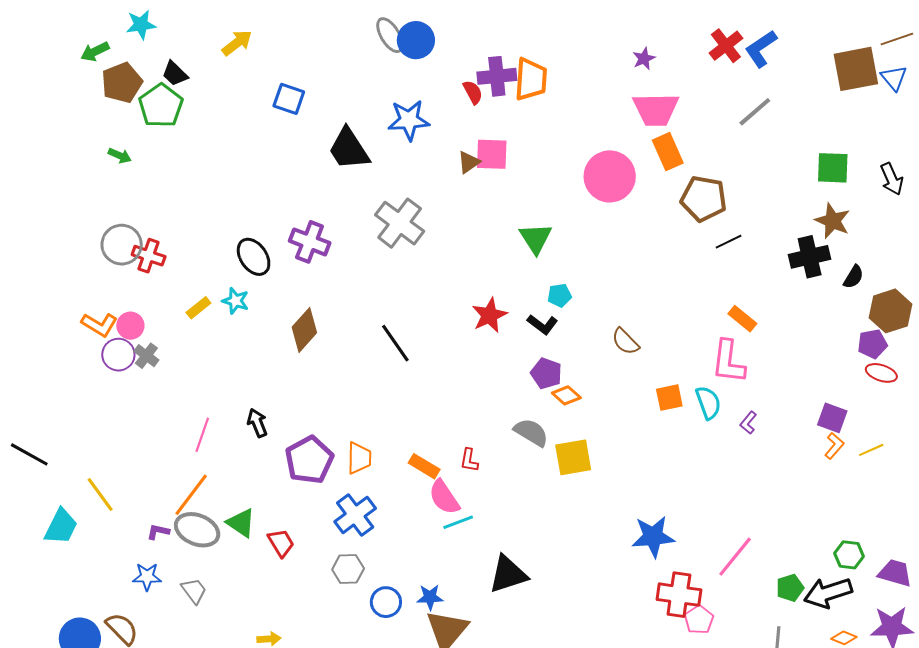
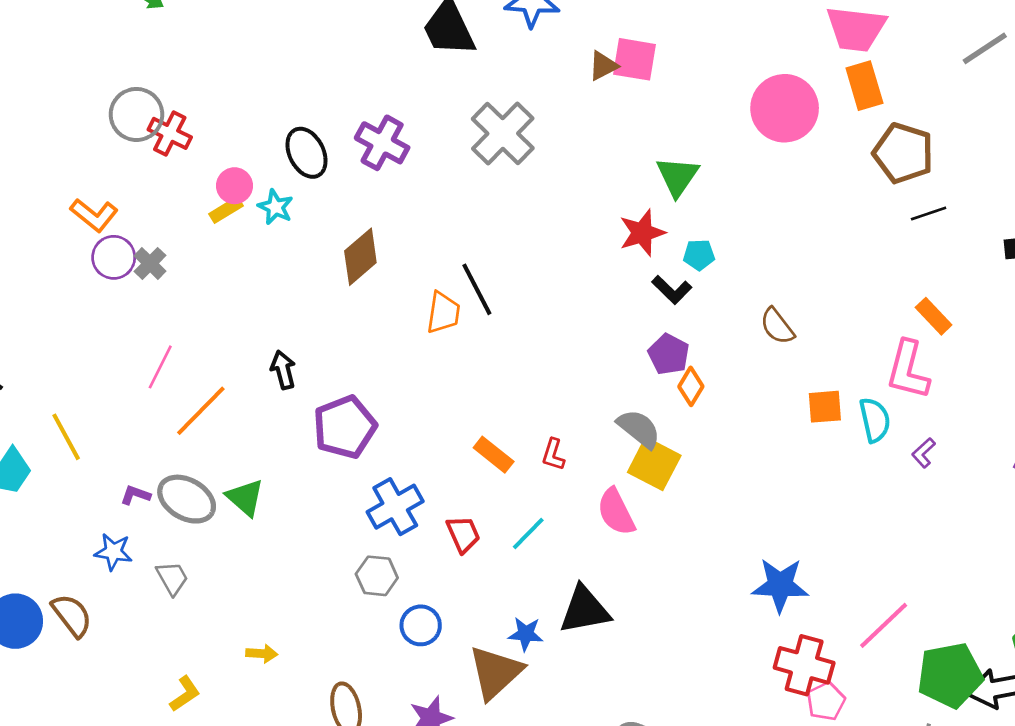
red star: (489, 315) -> (642, 233), moved
pink circle: (130, 326) -> (234, 186), moved
orange diamond: (566, 395) -> (691, 386), turned 72
pink line: (202, 435) -> (160, 367), moved
yellow square: (573, 457) -> (654, 464), moved, turned 30
orange trapezoid: (359, 458) -> (443, 313), moved
orange line: (191, 495) -> (201, 411), moved
pink semicircle: (444, 497) -> (616, 512), moved
cyan line: (458, 522) -> (528, 533), turned -32
red trapezoid: (281, 543) -> (463, 534), moved
green pentagon: (790, 588) -> (950, 675), size x1.8
blue star: (430, 597) -> (526, 634), moved

